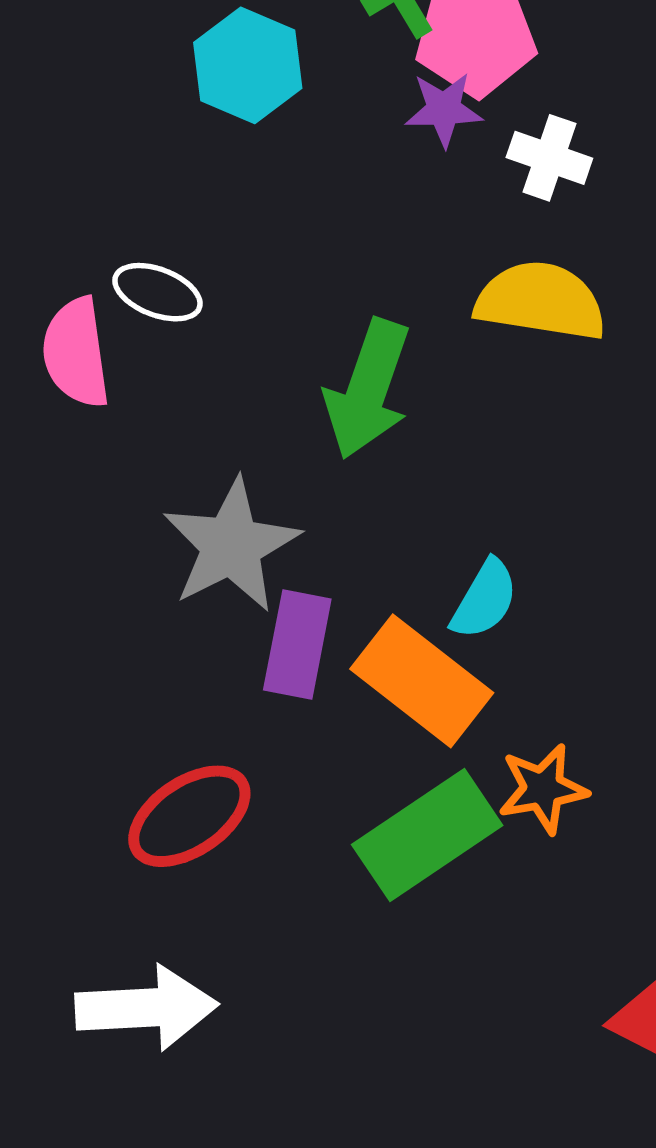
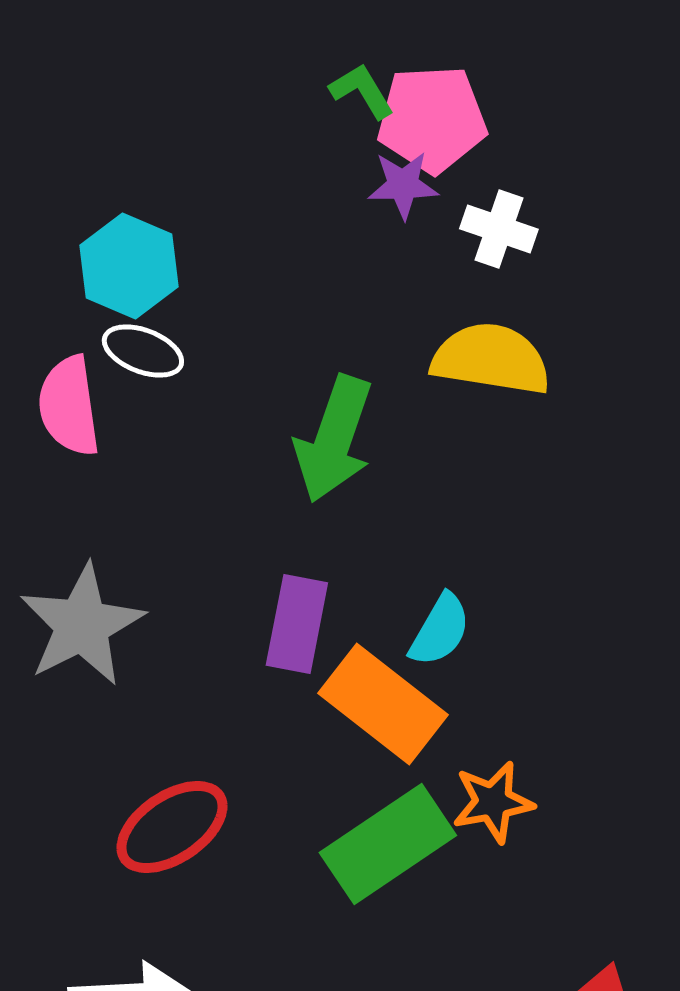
cyan hexagon: (248, 65) -> (129, 266), moved
gray star: (231, 545) -> (82, 625), moved
purple rectangle: (297, 645) -> (297, 624), moved

